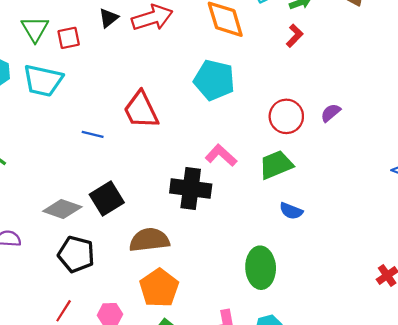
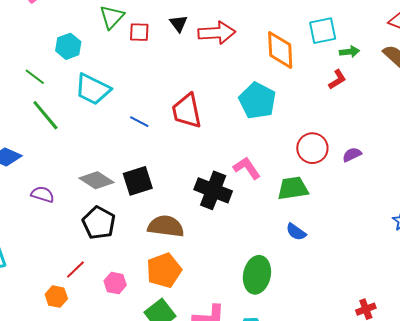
black triangle: (109, 18) -> (179, 23), turned -42
cyan trapezoid: (43, 81) -> (93, 89), moved

